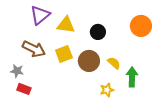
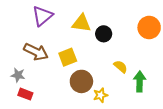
yellow triangle: (66, 25) -> (81, 23), moved
brown circle: (89, 61) -> (81, 81), moved
yellow star: (107, 90) -> (100, 95), moved

